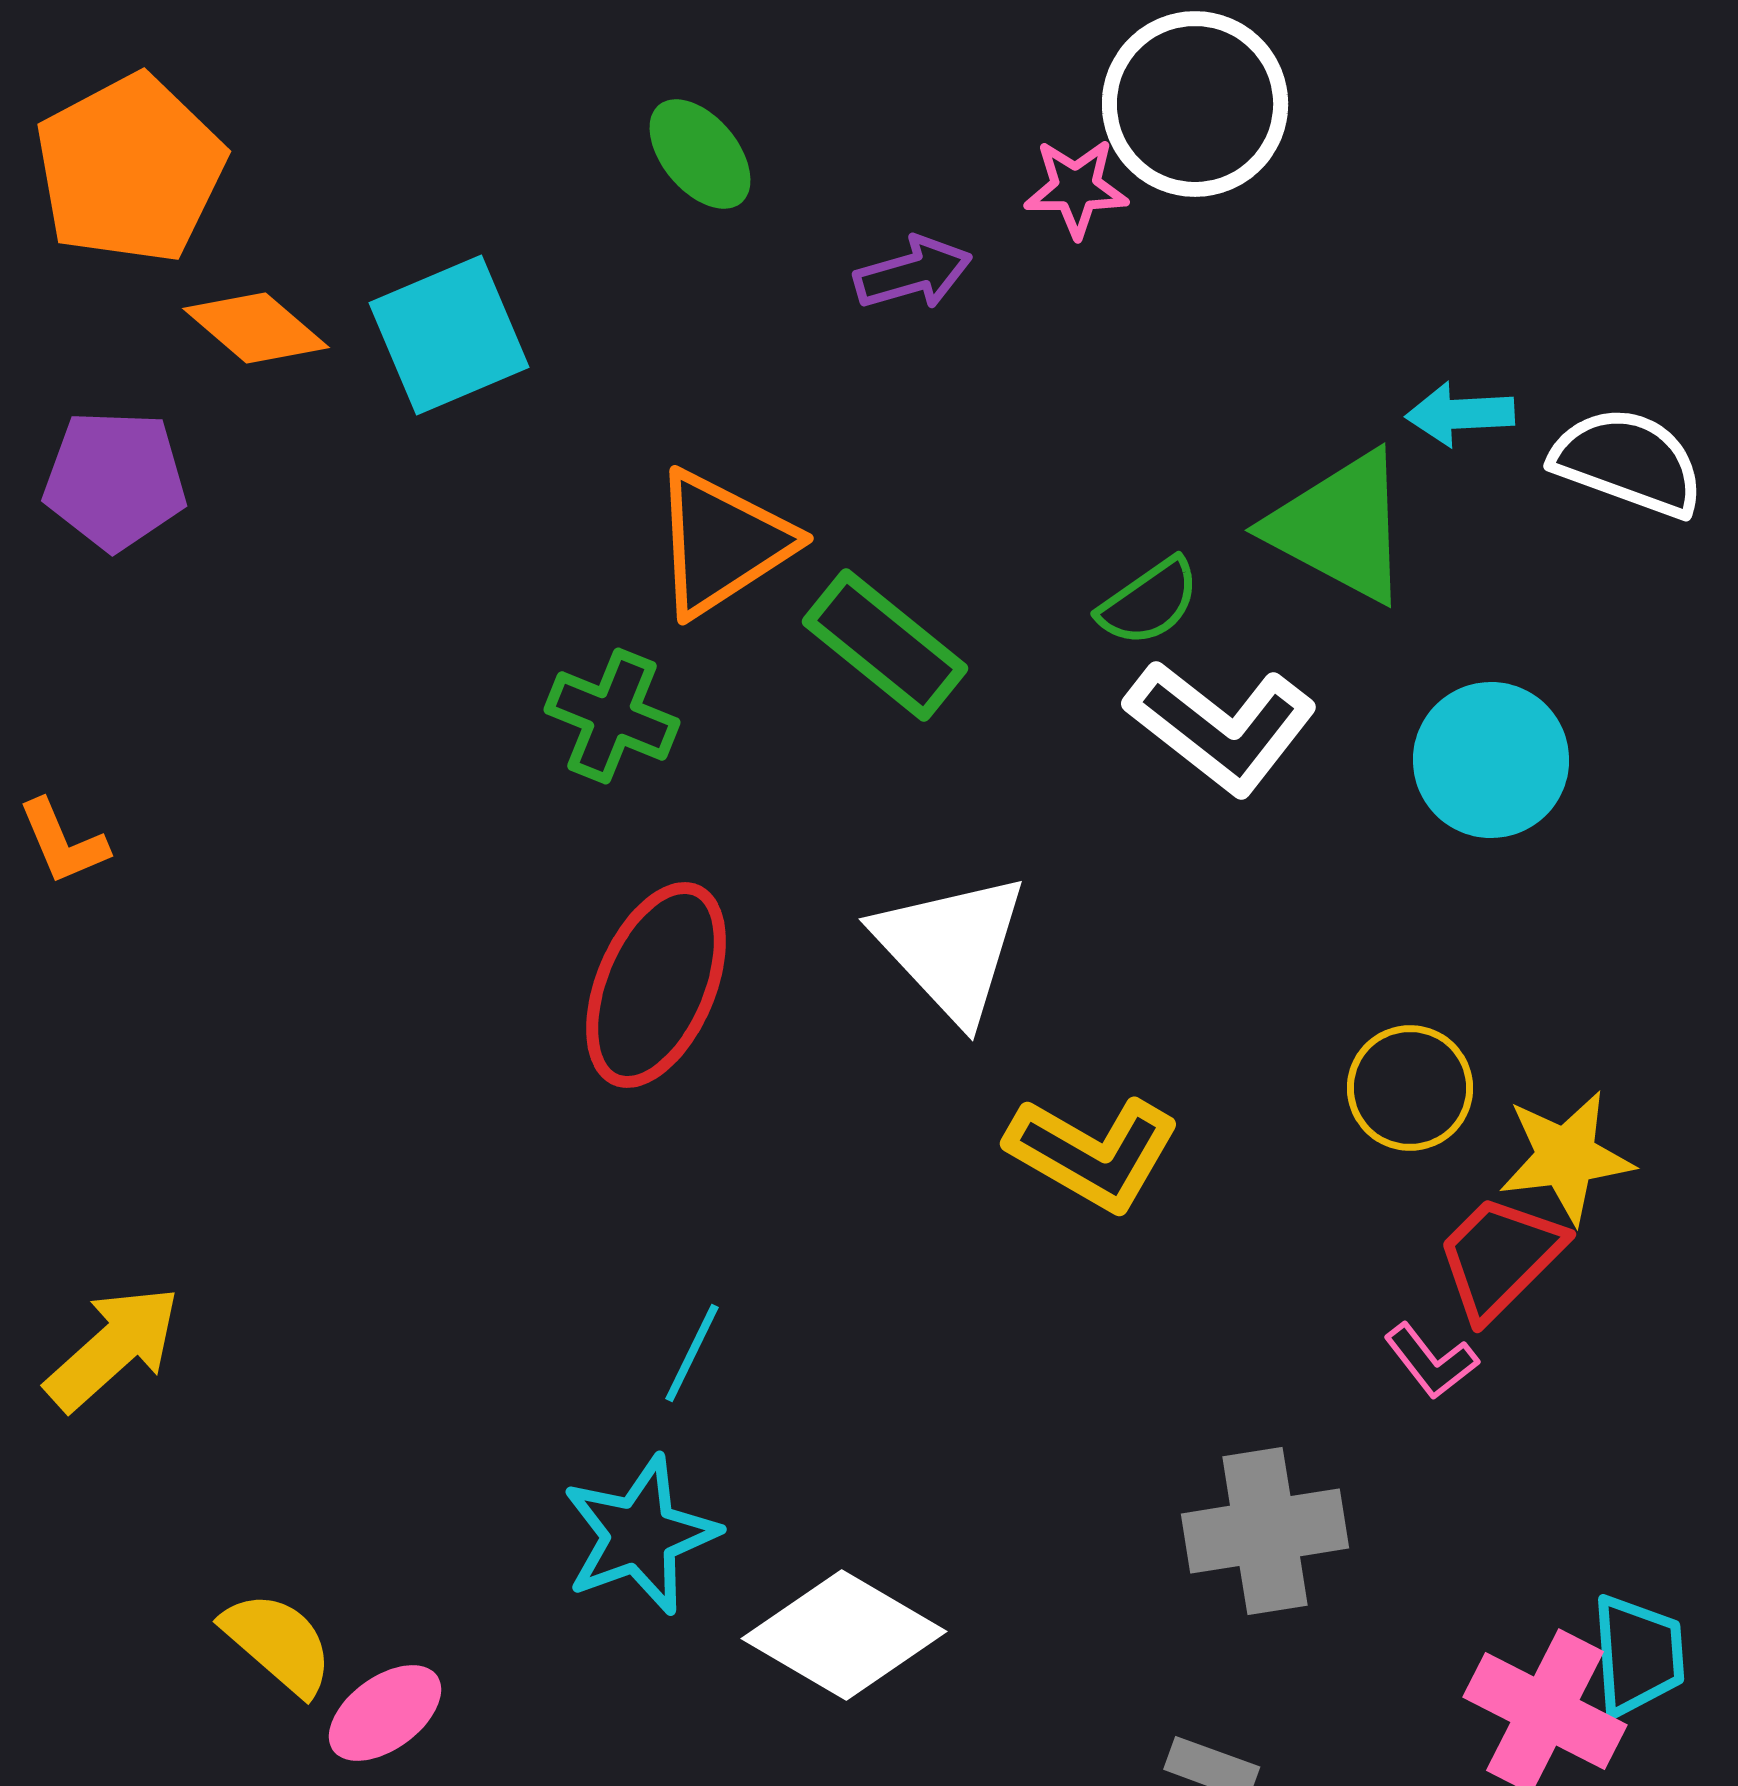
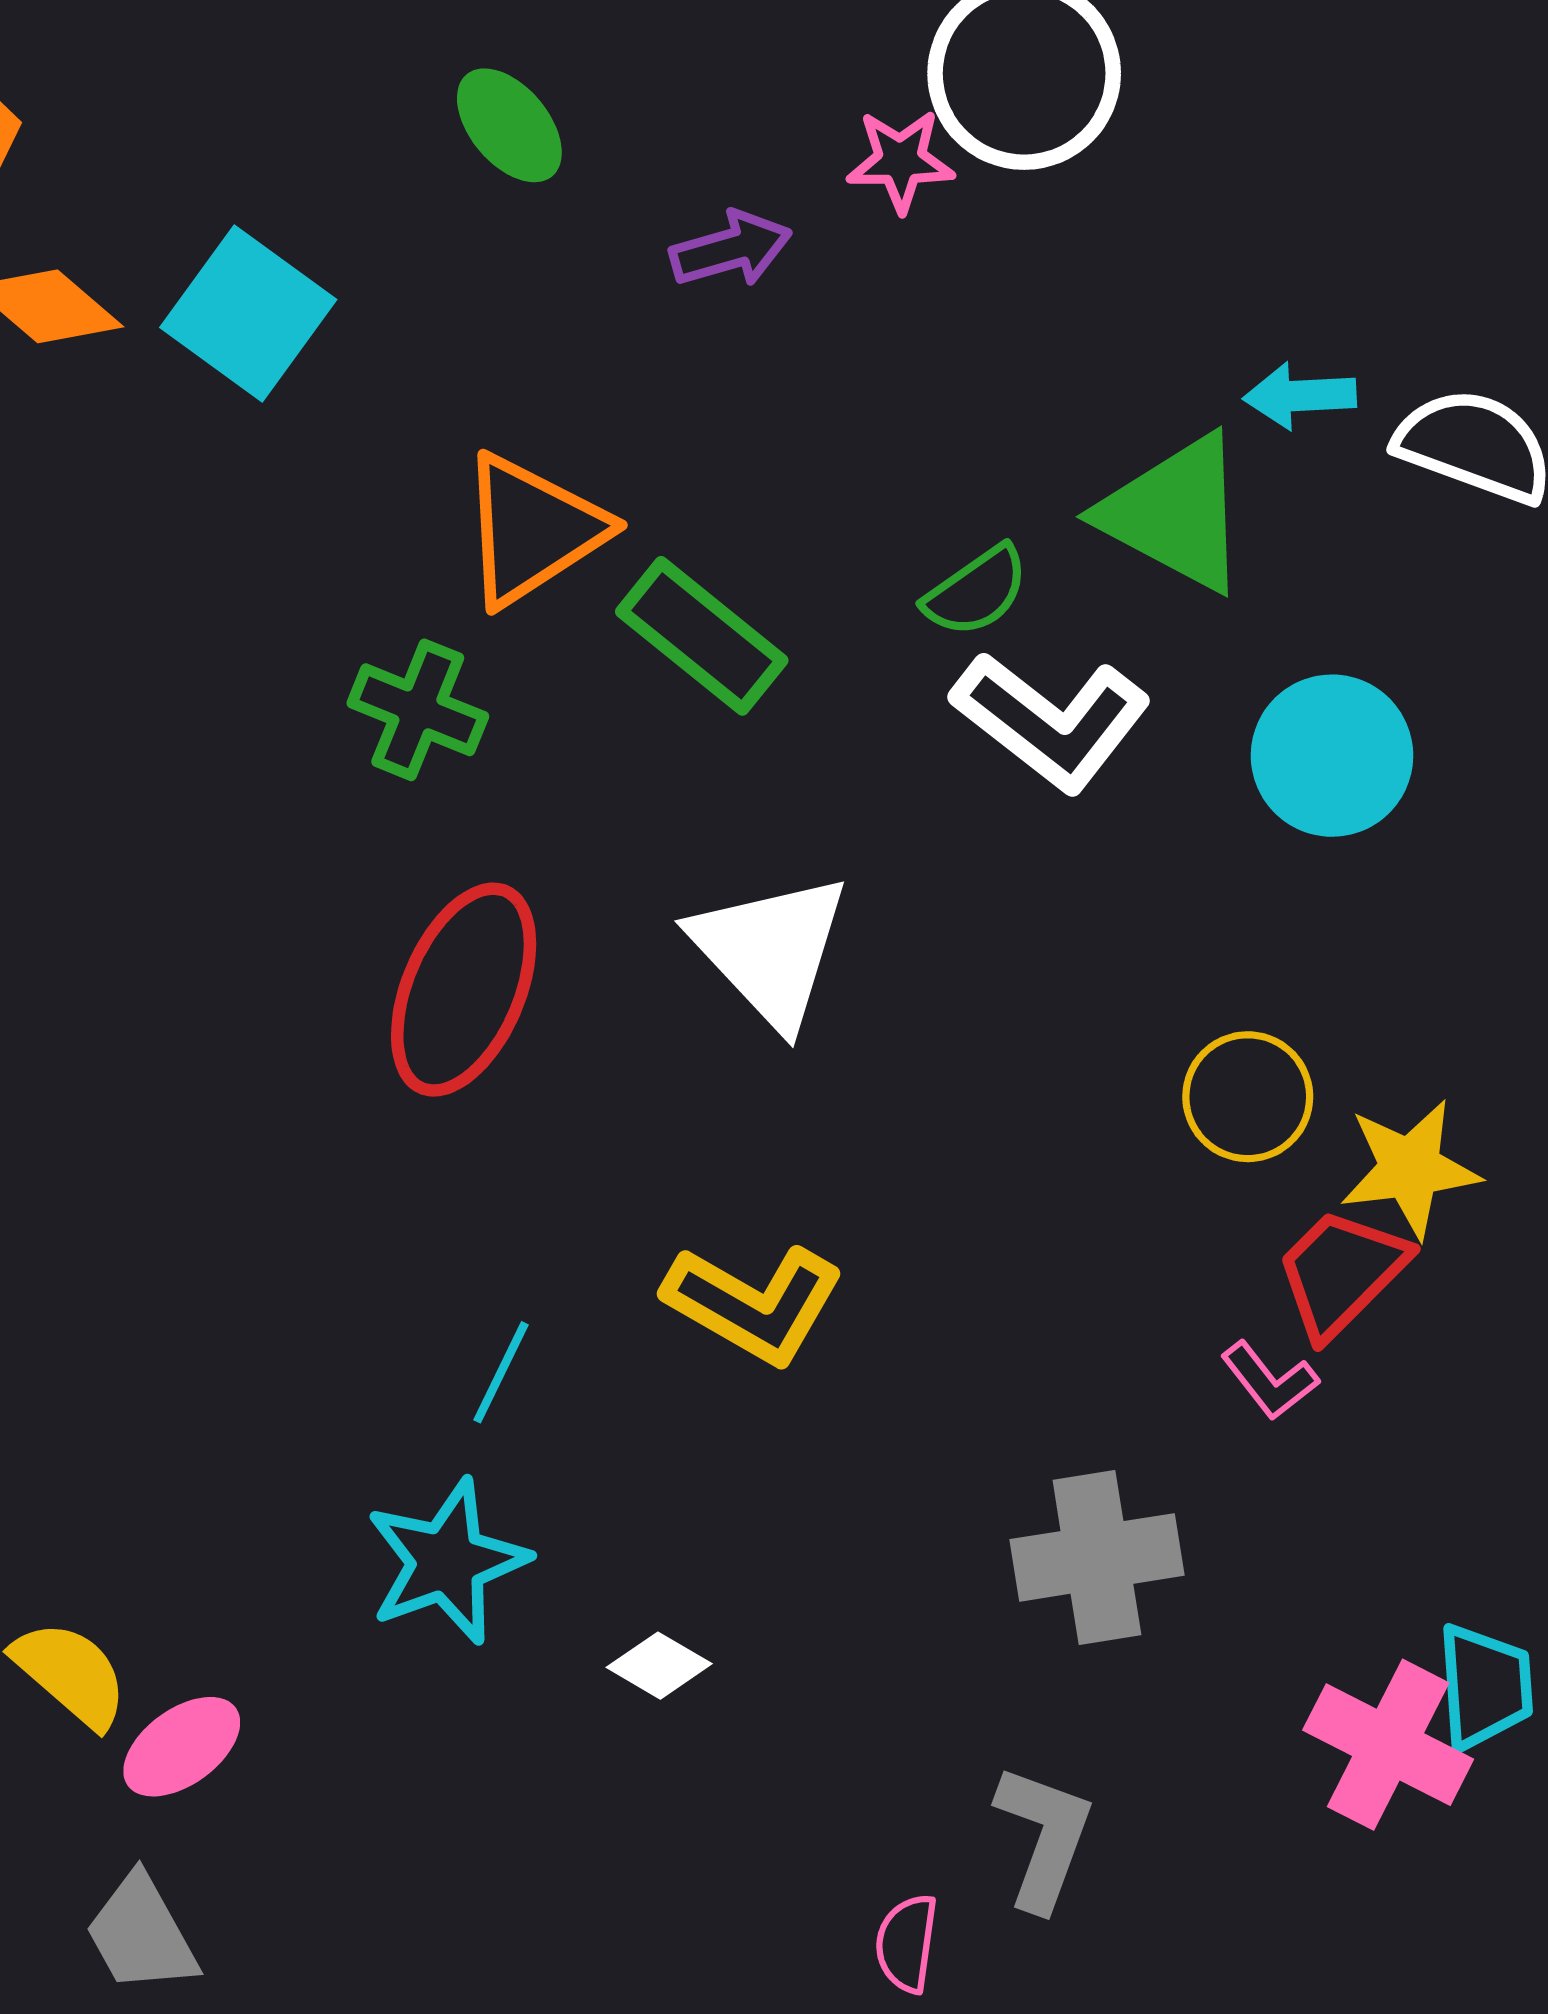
cyan square: (449, 335) -> (248, 314), turned -31
yellow L-shape: (1093, 1153) -> (754, 1304), moved
white diamond: (844, 1635) -> (659, 1666), size x0.5

